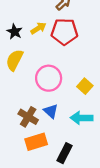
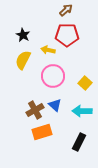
yellow arrow: (38, 28) -> (48, 50), moved, turned -136
brown cross: (28, 117) -> (35, 110), turned 30
black rectangle: (64, 153) -> (79, 142), moved

